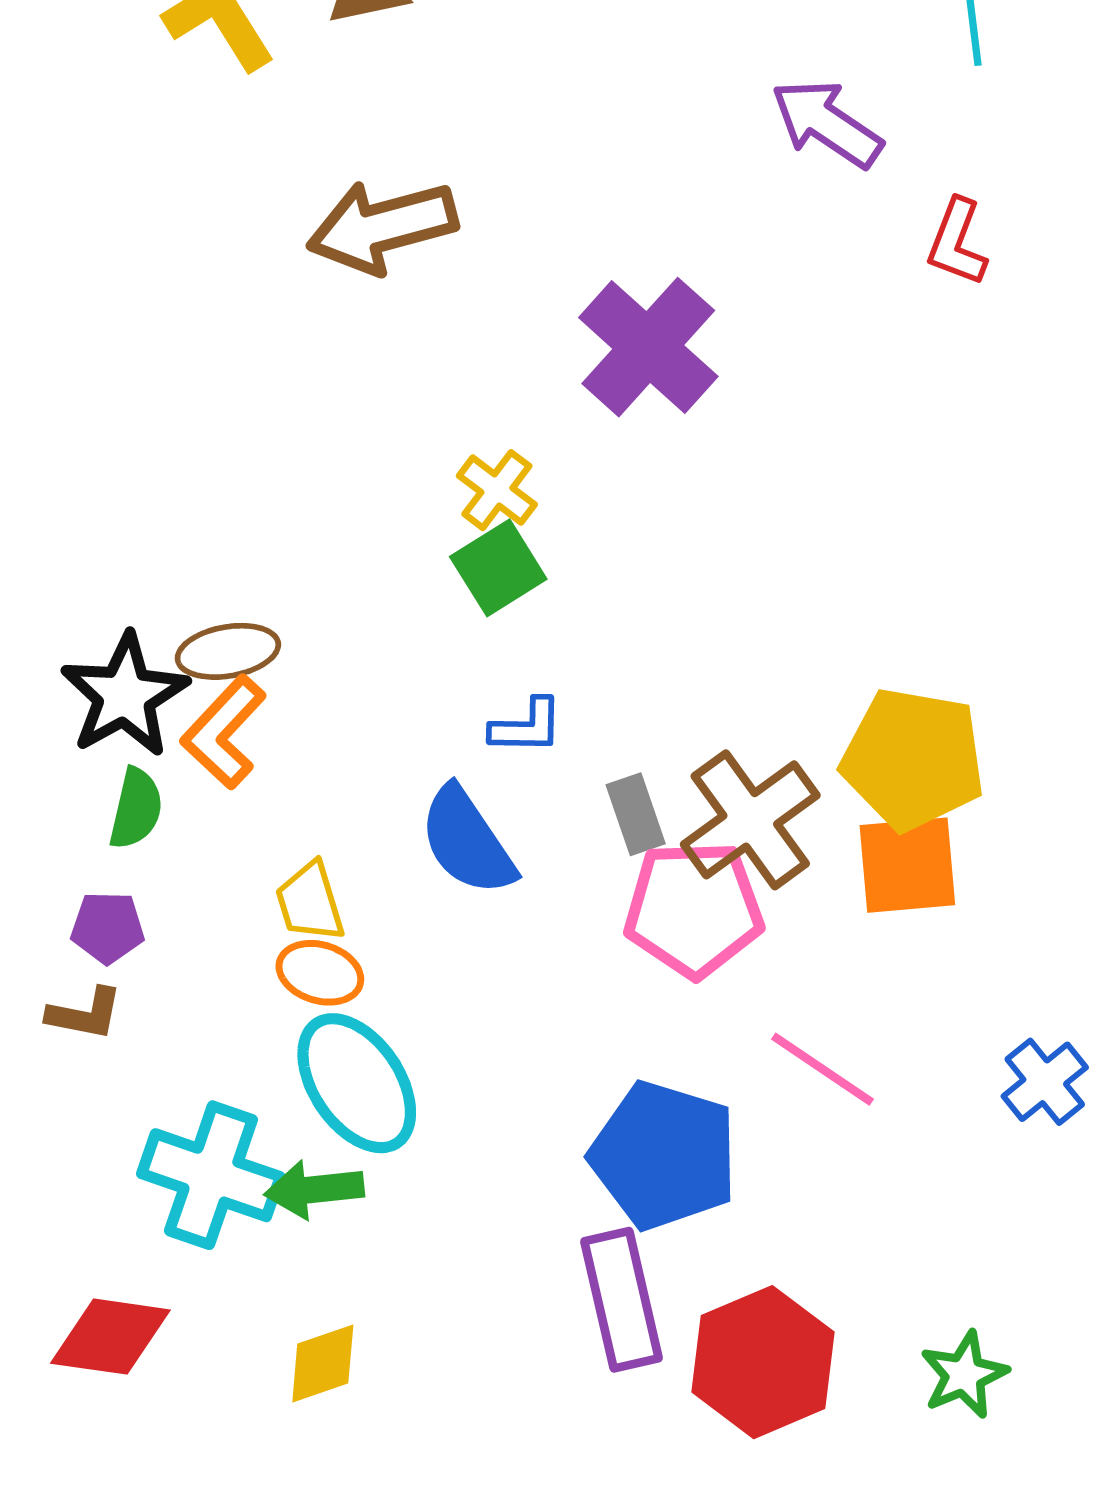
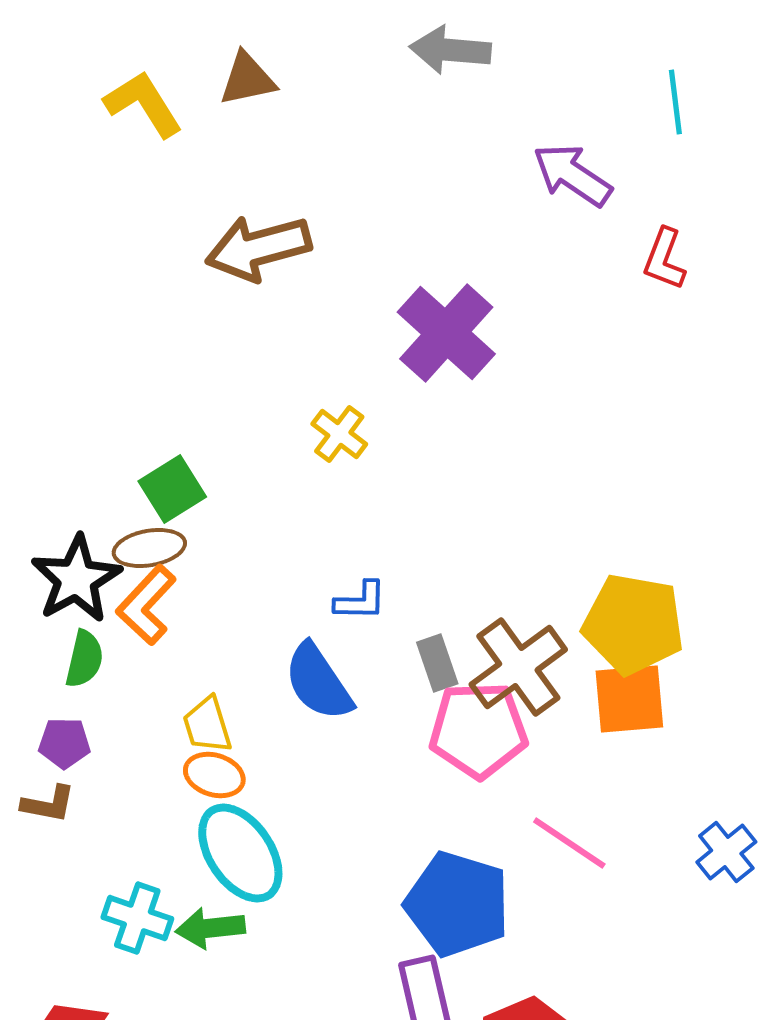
green square: (498, 568) -> (172, 489), moved
cyan cross: (211, 1175) -> (137, 918), size x0.7

